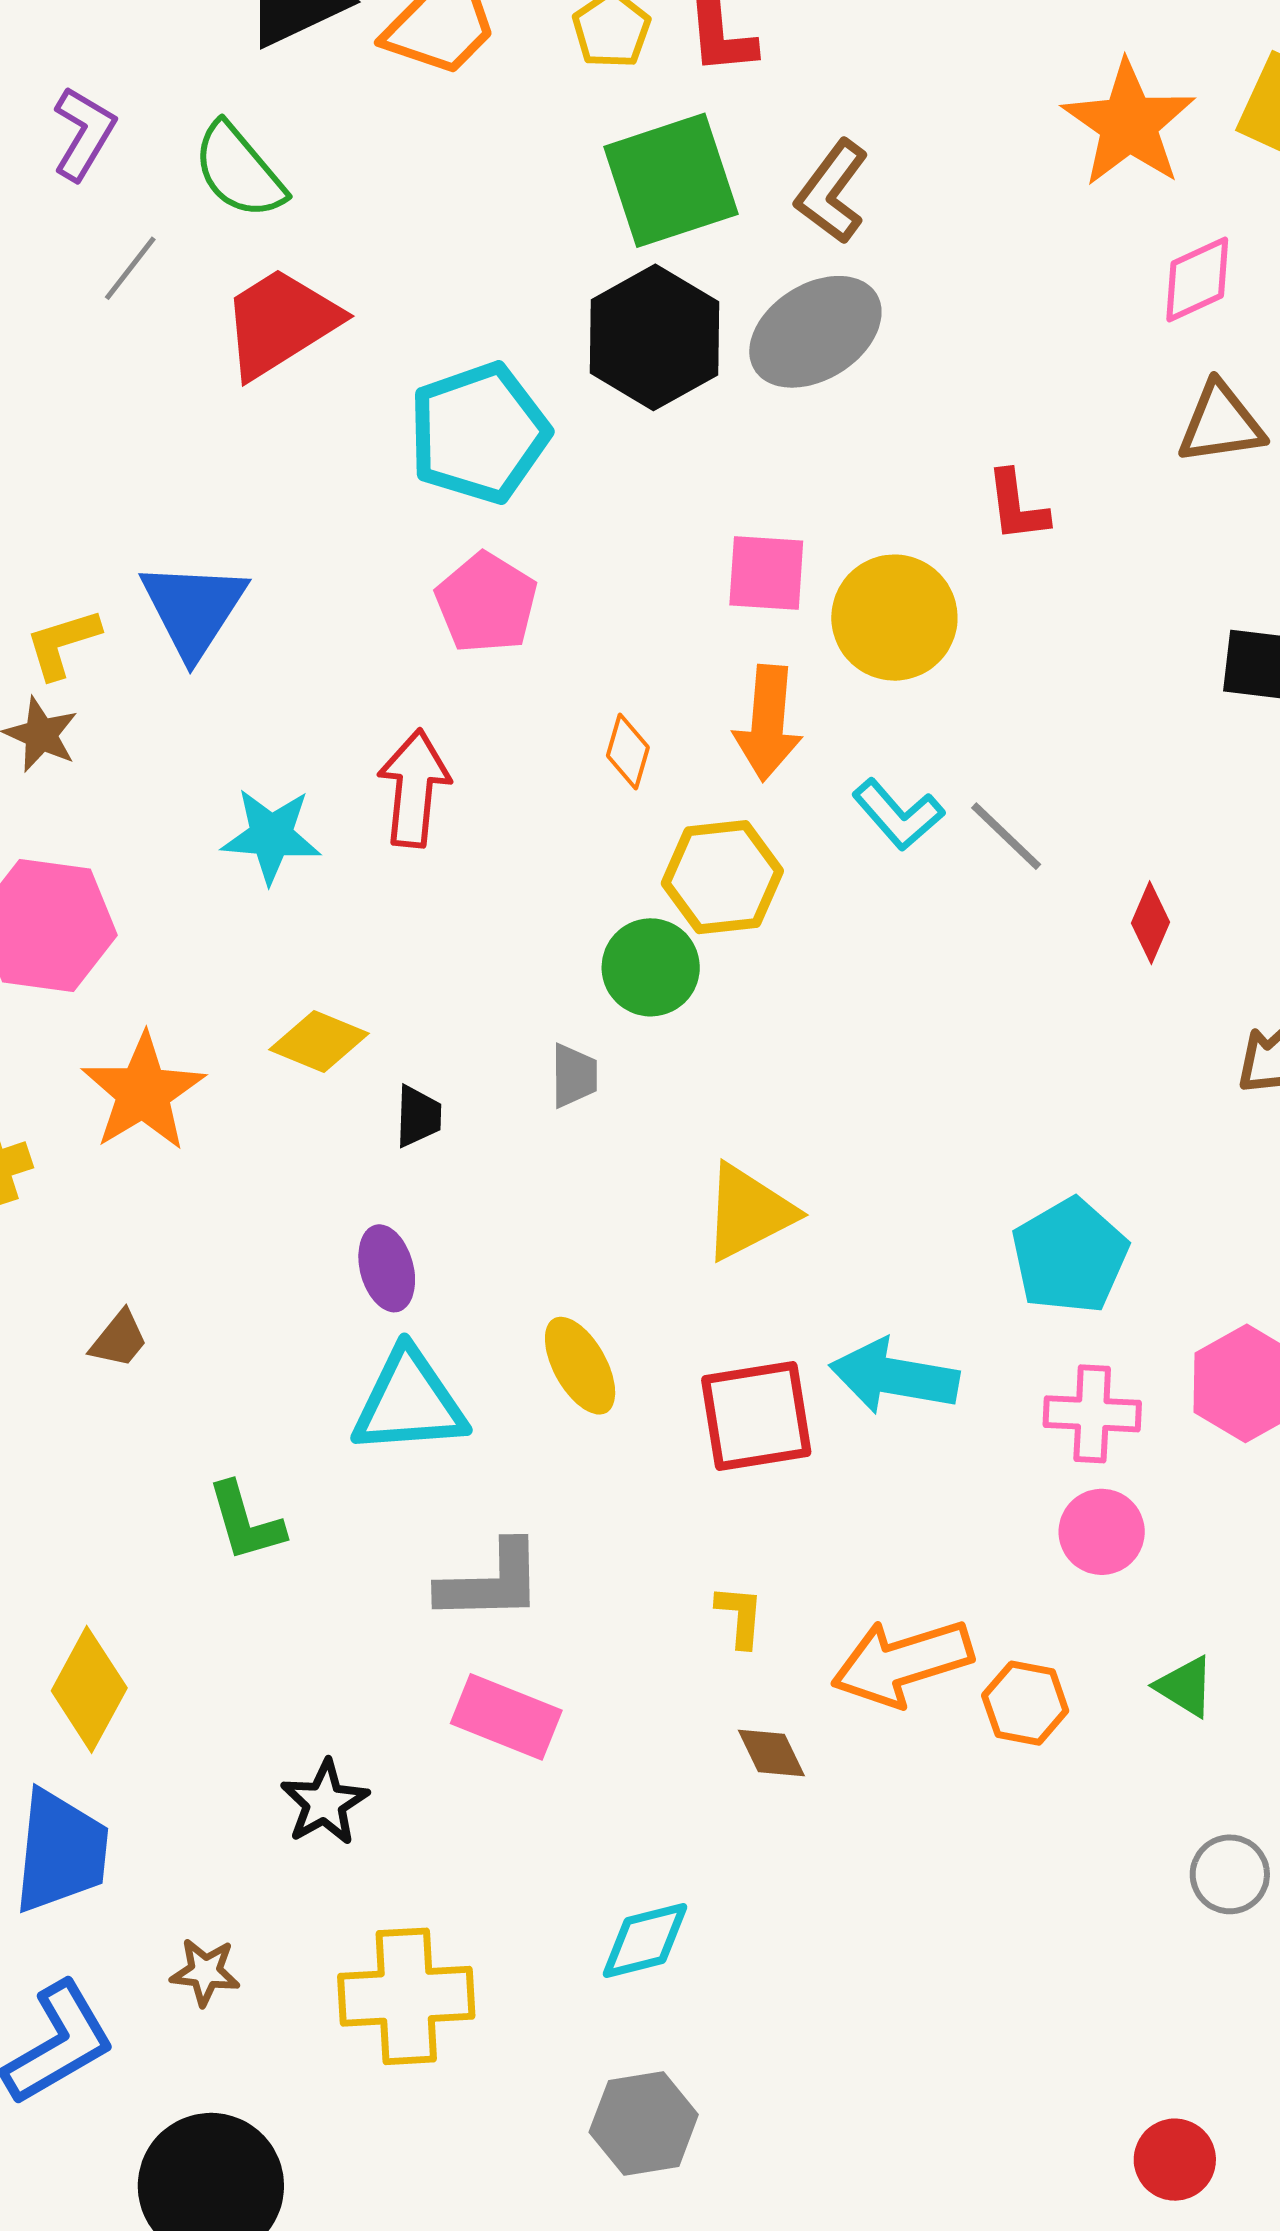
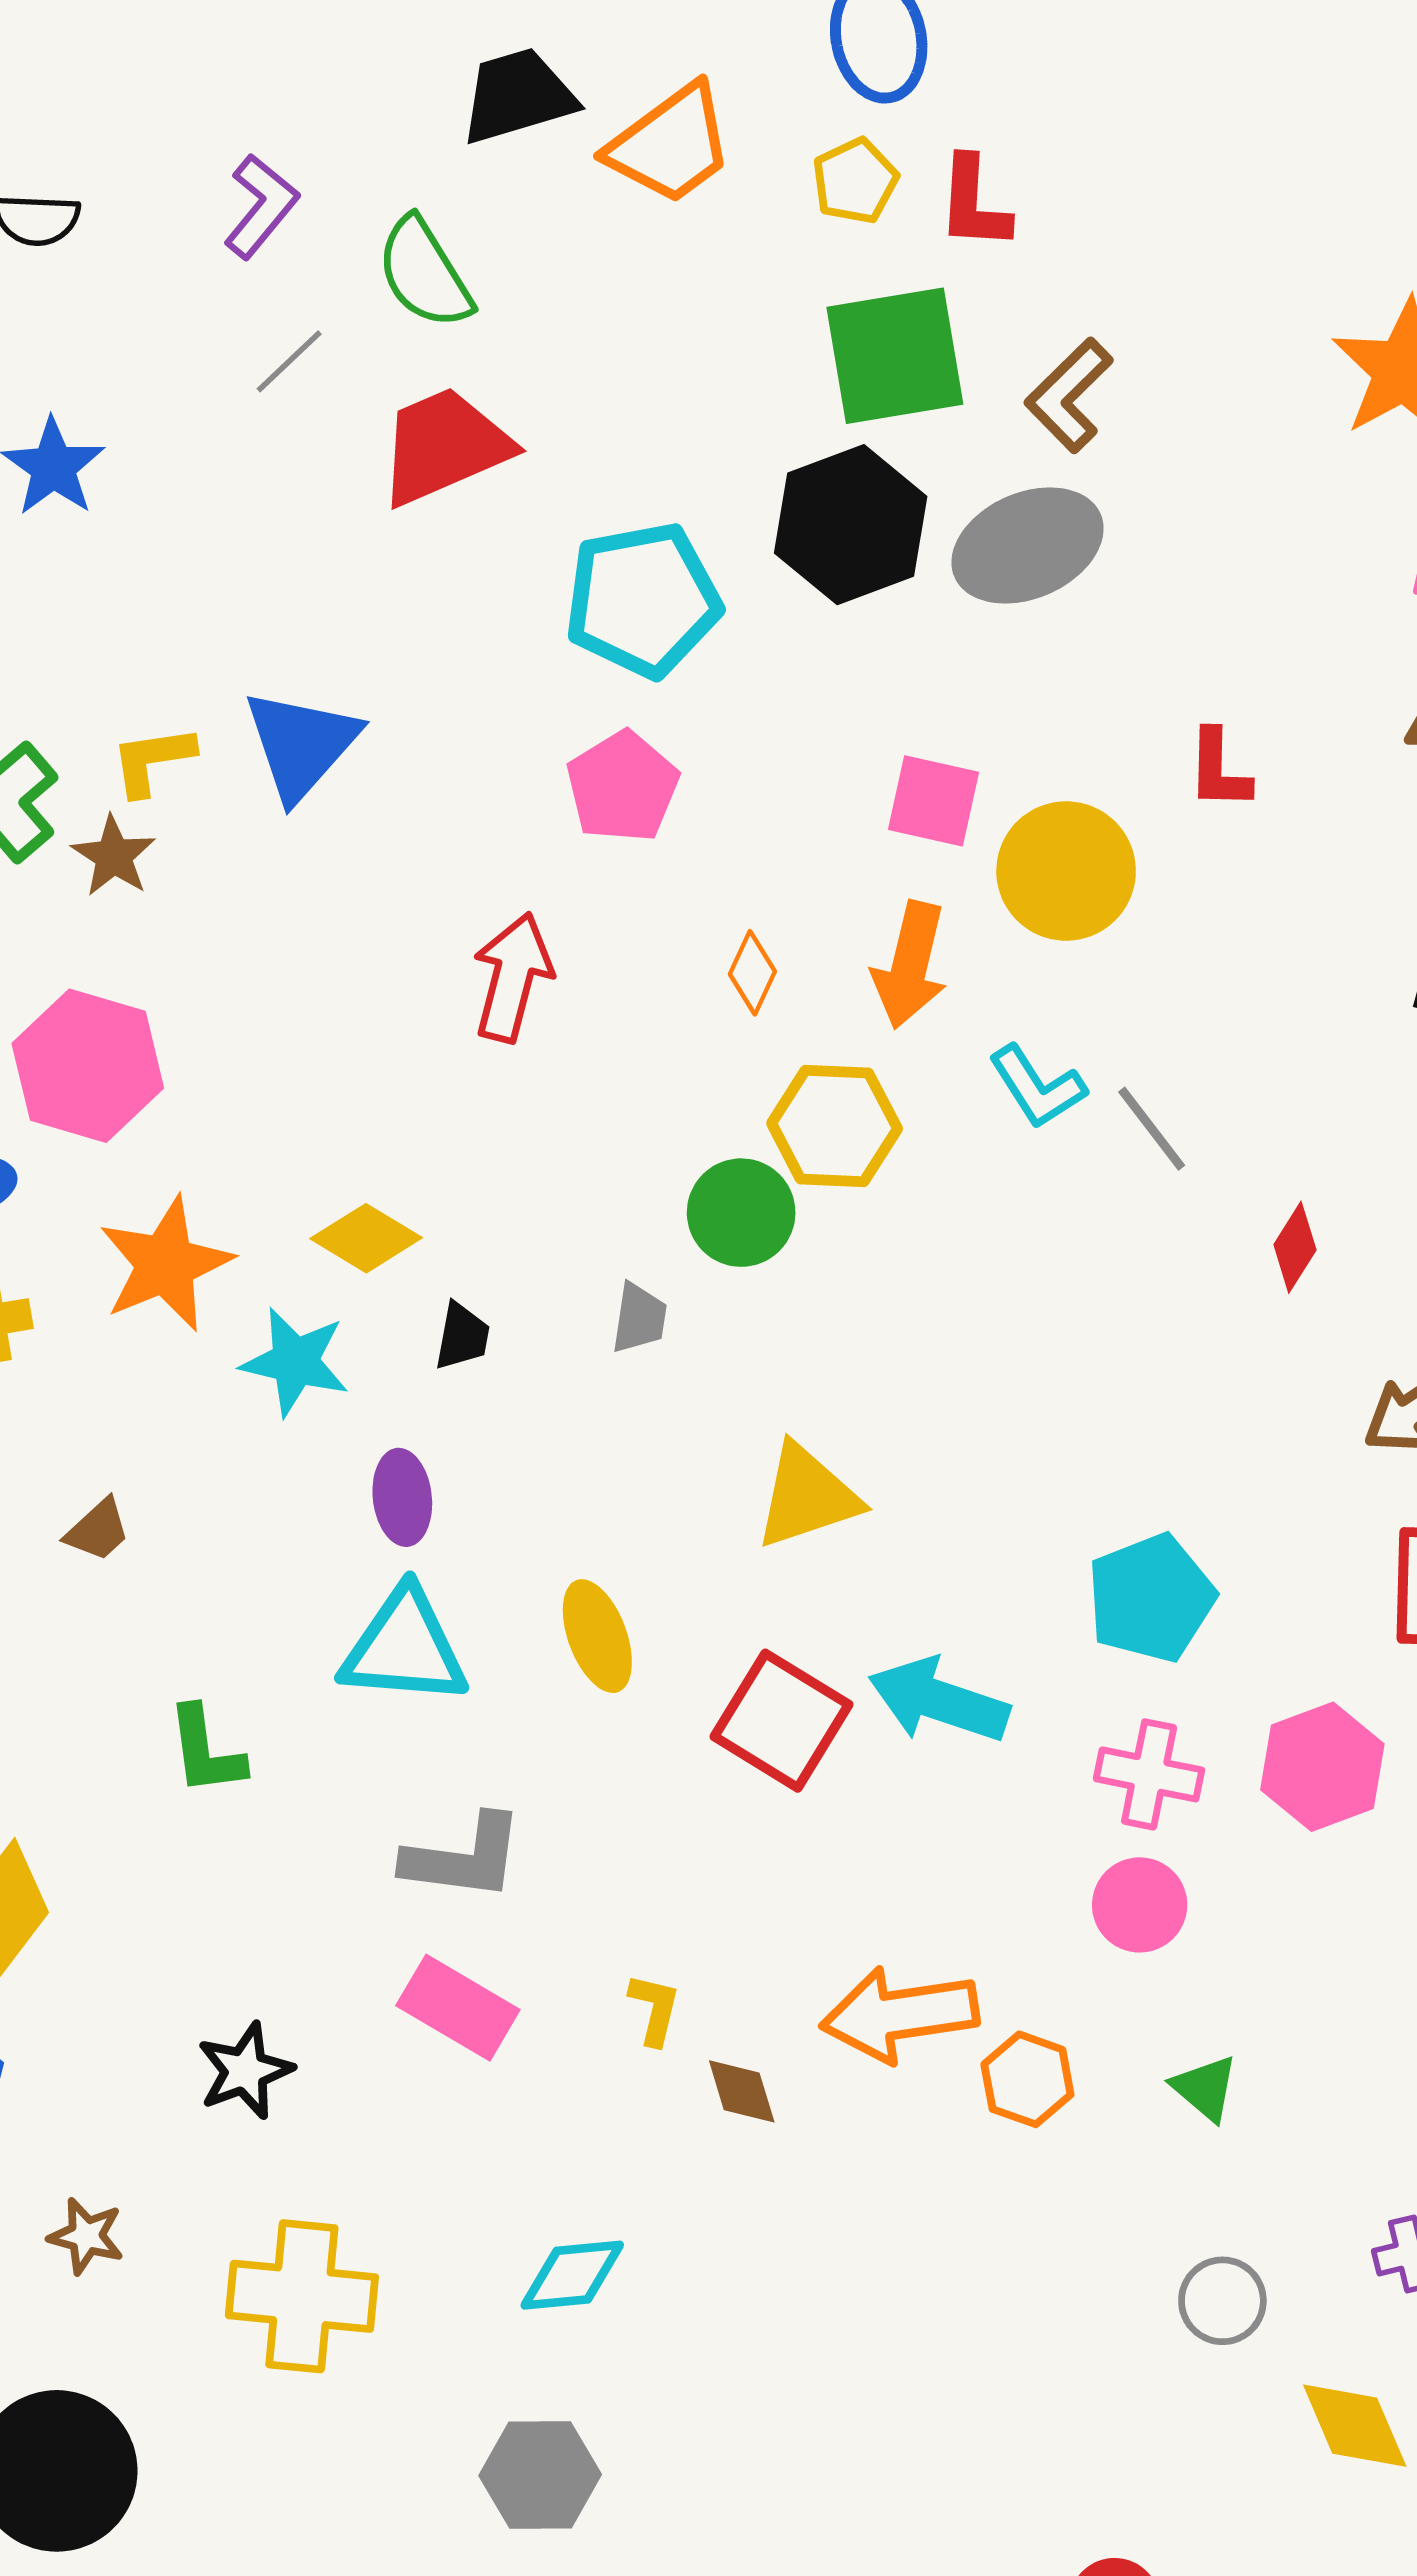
cyan star: (271, 836) -> (295, 1362), moved
red square: (756, 1416) -> (781, 1721), turned 32
yellow L-shape: (740, 1616) -> (654, 2009), moved

